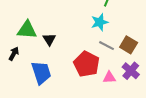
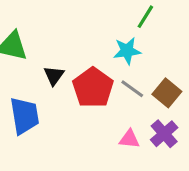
black triangle: (49, 39) -> (54, 76), moved
red pentagon: (87, 64) -> (93, 88), moved

